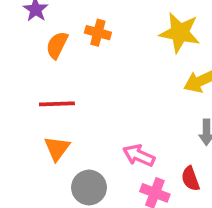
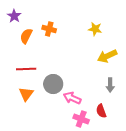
yellow star: (180, 33) -> (95, 29), size x0.6
gray circle: (89, 188) -> (53, 84), moved

